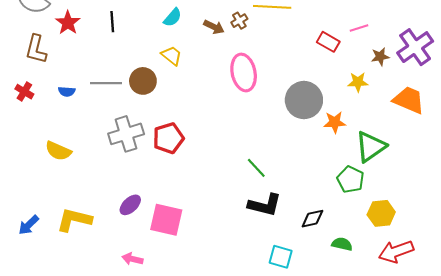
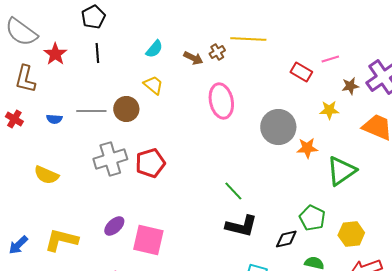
green pentagon: (351, 179) -> (312, 218), moved

